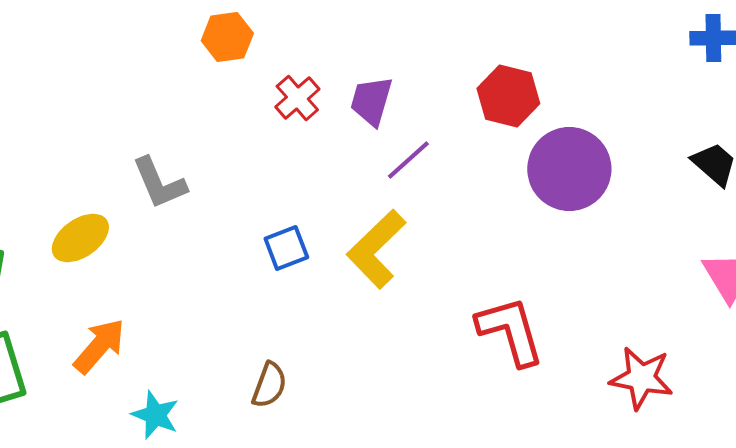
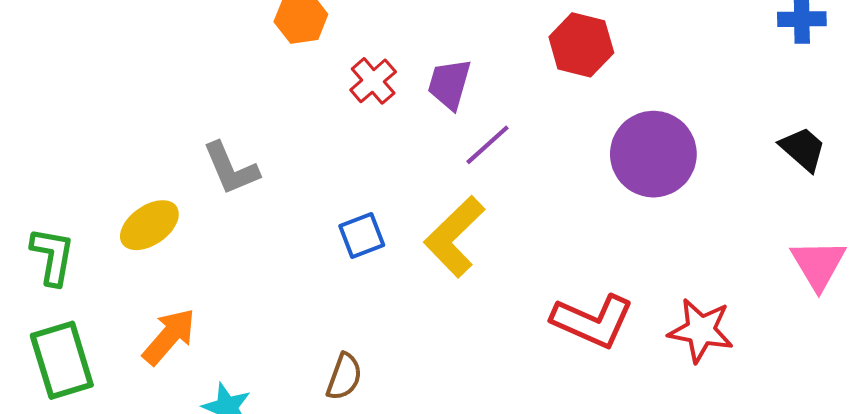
red hexagon: (508, 96) -> (581, 45), moved
red L-shape: (510, 331) -> (593, 321), turned 130
red star: (641, 378) -> (701, 330), moved

